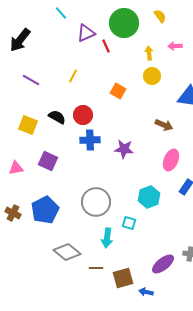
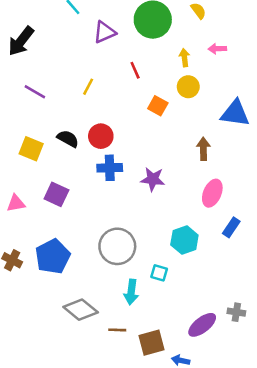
red line: (106, 46) -> (135, 70), moved
orange square: (118, 91) -> (158, 106), moved
brown arrow: (164, 125) -> (203, 149), turned -114

